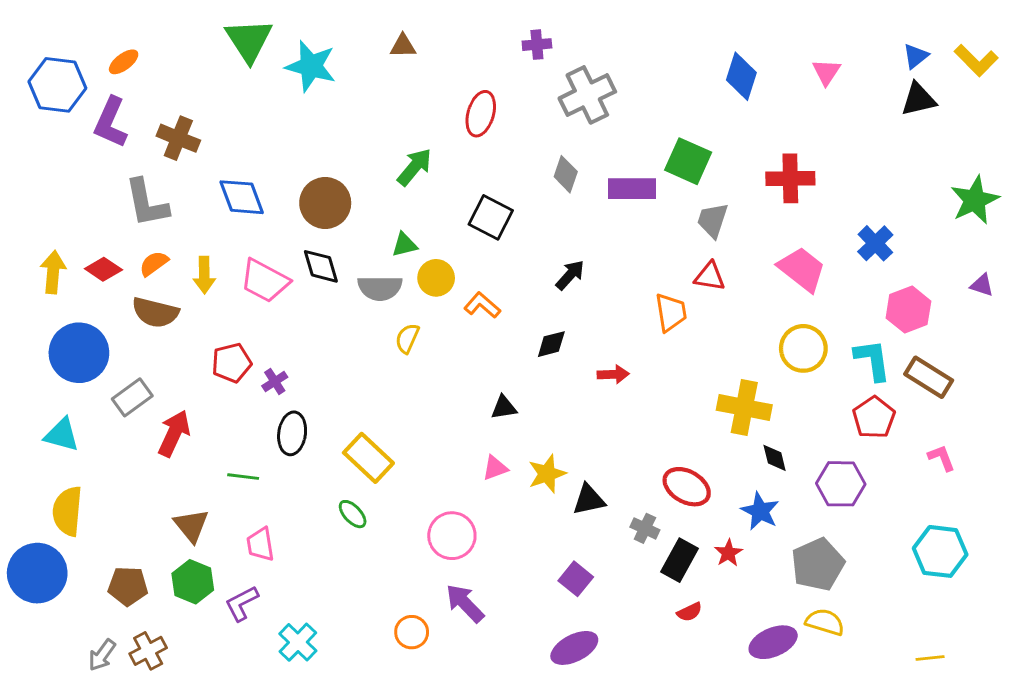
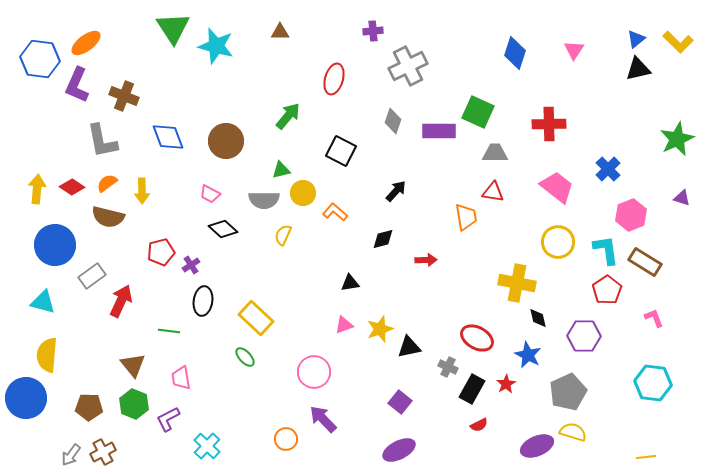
orange ellipse: (124, 62) -> (86, 43), size x1.4
gray trapezoid: (713, 220) -> (495, 153), turned 72
black diamond: (321, 266) -> (223, 229), moved, turned -32
pink trapezoid: (265, 281) -> (210, 194), moved, size x0.6

